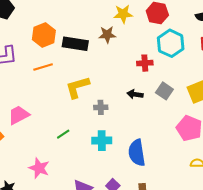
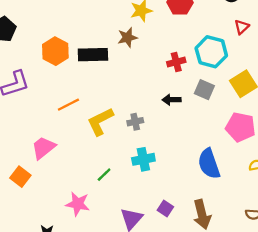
cyan hexagon: (171, 43) -> (211, 52), moved
orange line: (43, 67) -> (68, 105), moved
yellow L-shape: (77, 87) -> (100, 121), moved
green line: (63, 134) -> (104, 175), moved
blue semicircle: (137, 153) -> (209, 164), moved

